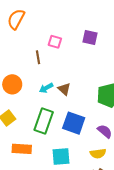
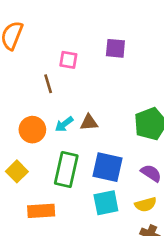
orange circle: (12, 84) -> (32, 130), moved
brown triangle: (64, 89) -> (89, 122), turned -40
cyan square: (61, 156) -> (106, 203), moved

